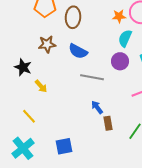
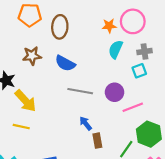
purple circle: (120, 61) -> (115, 92), moved
yellow arrow: (41, 86) -> (26, 101), size x1.6
yellow line: (29, 116) -> (21, 127), moved, turned -35

